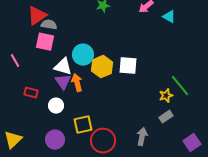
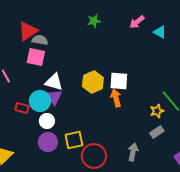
cyan circle: (83, 55) -> (40, 101), moved
orange arrow: (77, 83) -> (116, 98), moved
purple circle: (55, 140) -> (48, 142), moved

